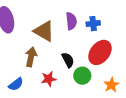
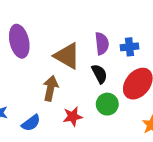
black semicircle: (68, 60) -> (99, 74), moved
green circle: (82, 76) -> (107, 104), moved

